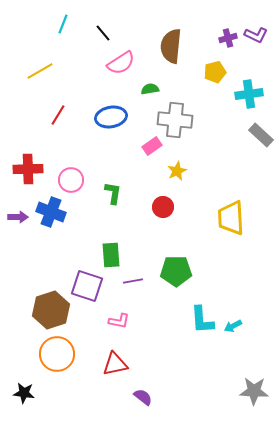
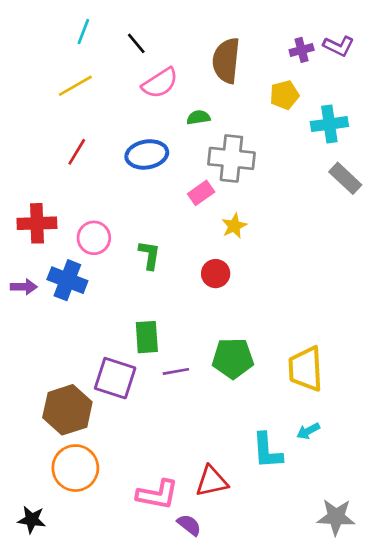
yellow line: (40, 71) -> (75, 86), moved
yellow trapezoid: (231, 218) -> (306, 369), moved
cyan L-shape: (202, 320) -> (267, 451), moved
pink L-shape: (119, 321) -> (157, 494), moved, size x1.5
red triangle: (115, 364) -> (212, 481), moved

